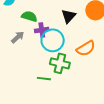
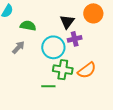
purple cross: (42, 30) -> (75, 39), moved
orange semicircle: (86, 48) -> (87, 70), moved

